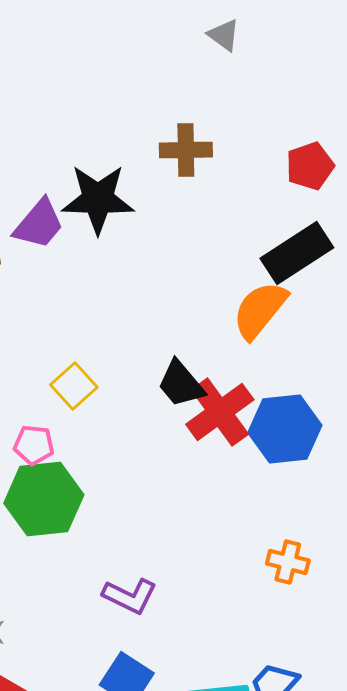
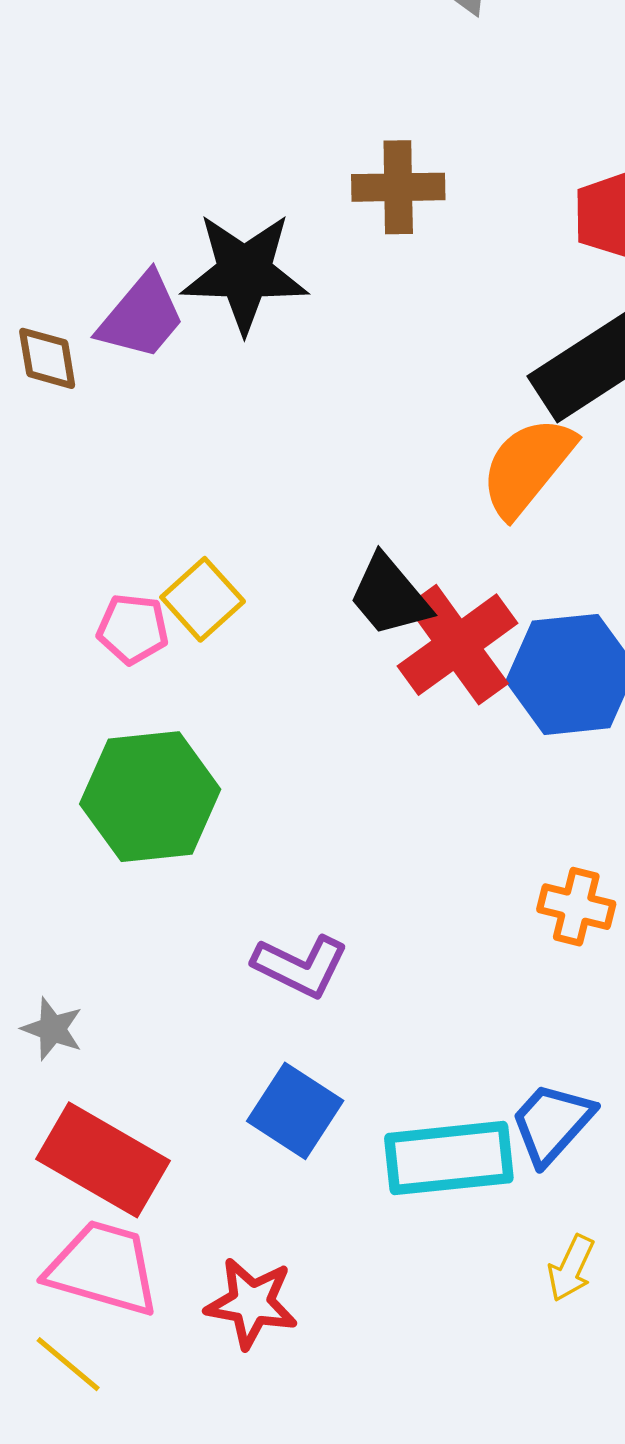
pink pentagon: (34, 445) -> (133, 629), moved

